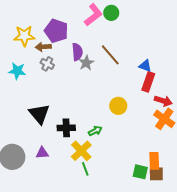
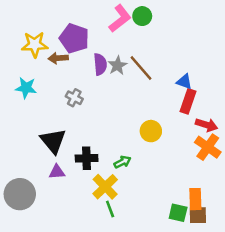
gray star: (86, 63) -> (117, 66), moved
gray cross: (47, 64) -> (74, 98), moved
purple triangle: (42, 153) -> (57, 172), moved

